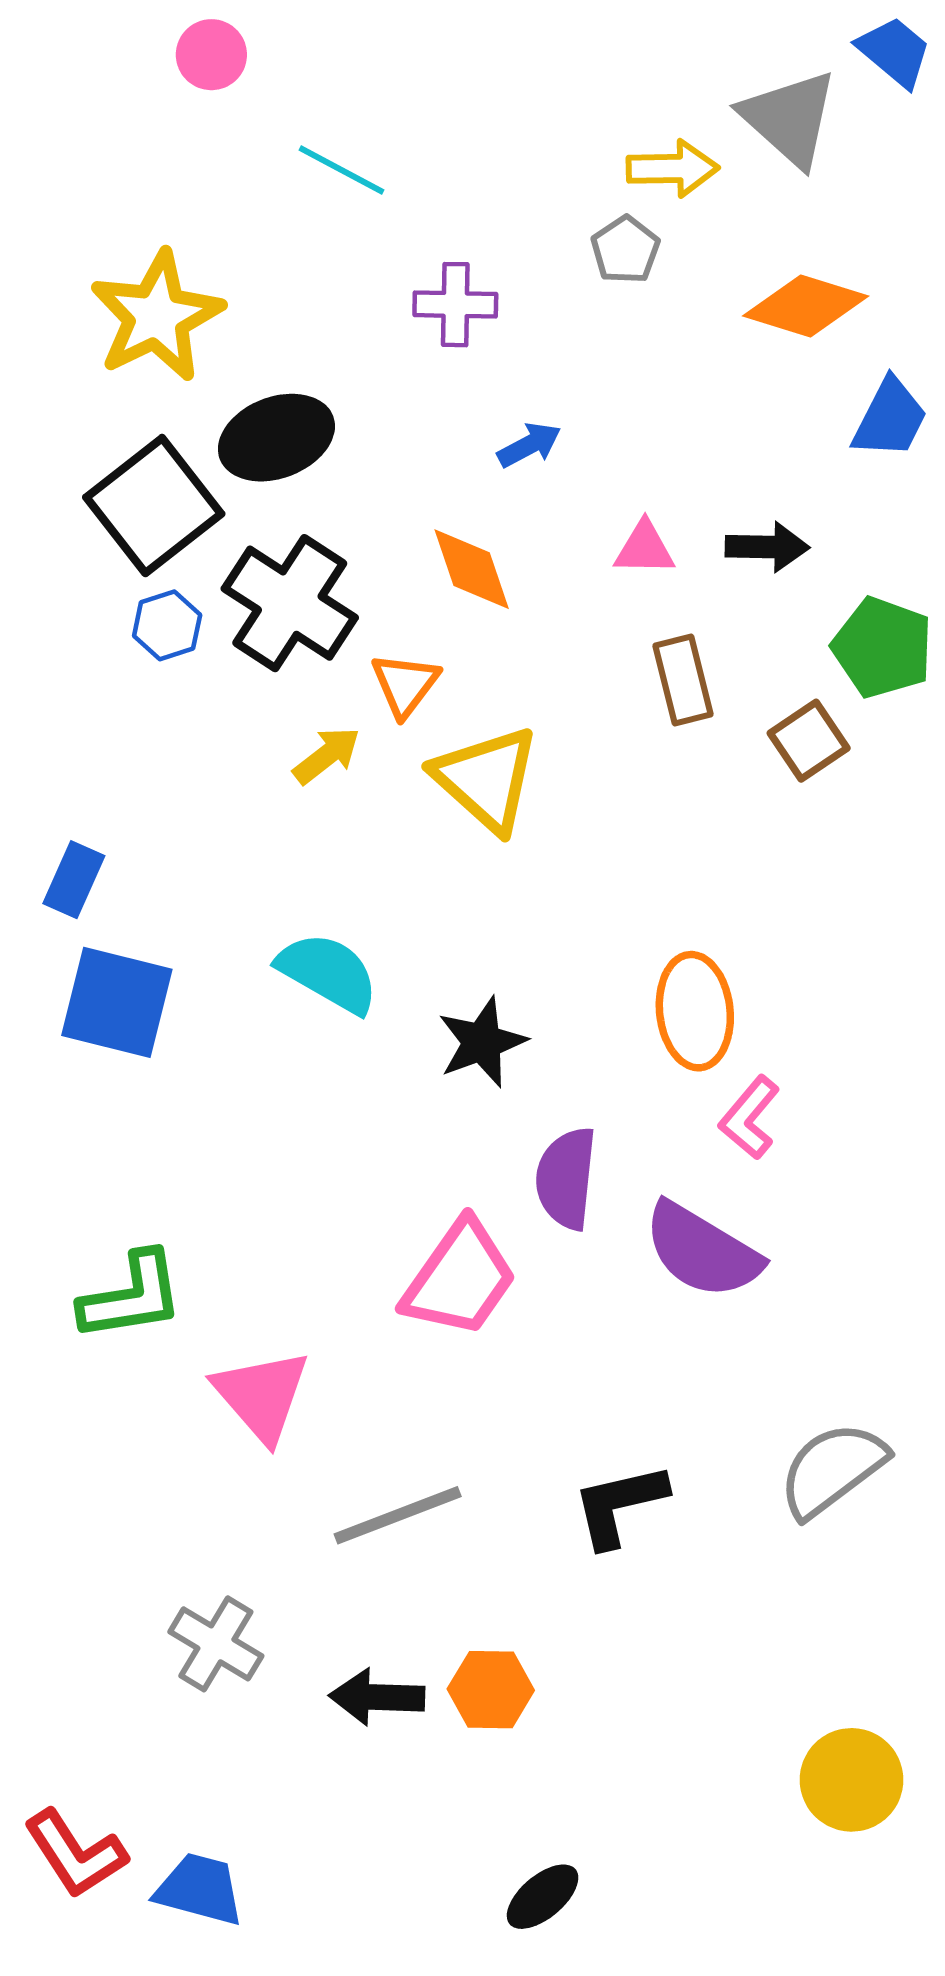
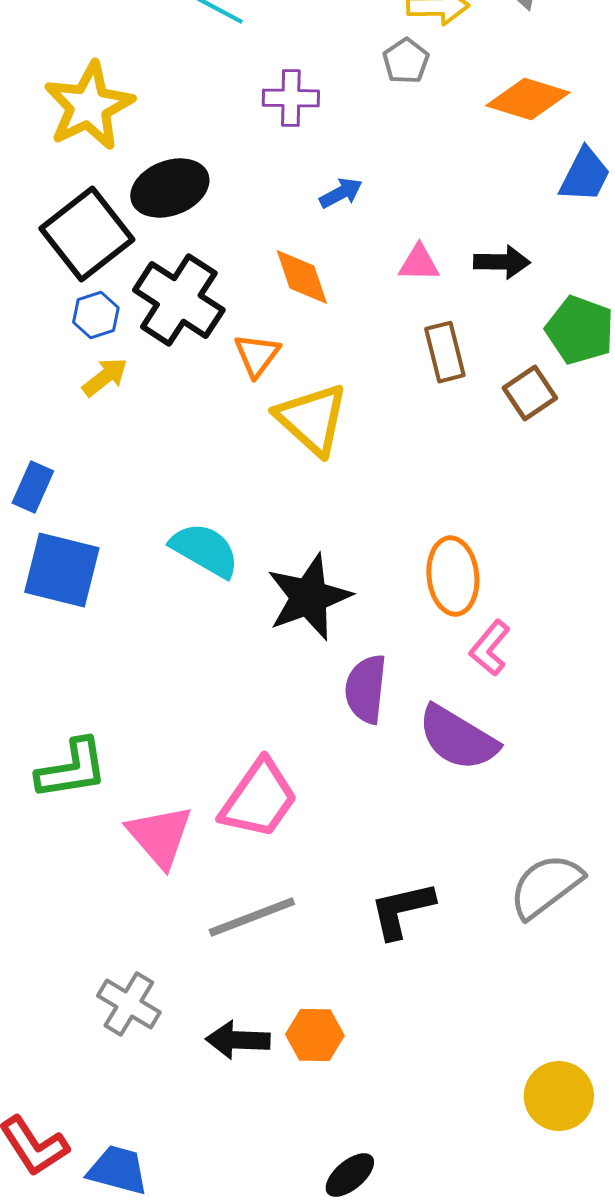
yellow arrow: (327, 755) -> (105, 377), moved
black star: (482, 1042) -> (309, 597), size x1.4
pink trapezoid: (460, 1279) -> (259, 799), moved

